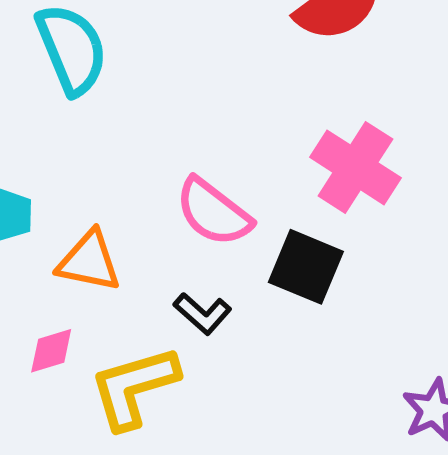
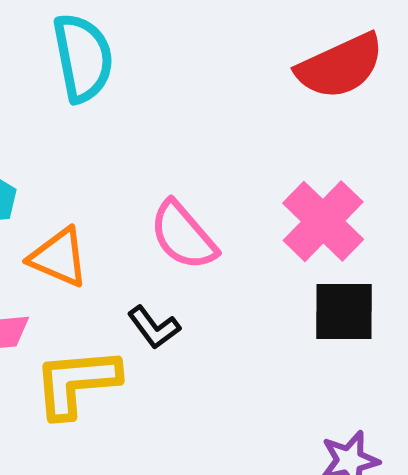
black square: (306, 267) -> (344, 311), moved, turned -34

